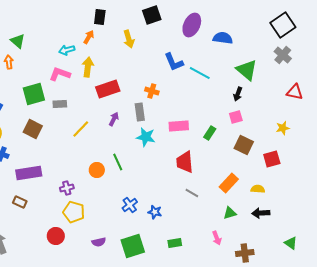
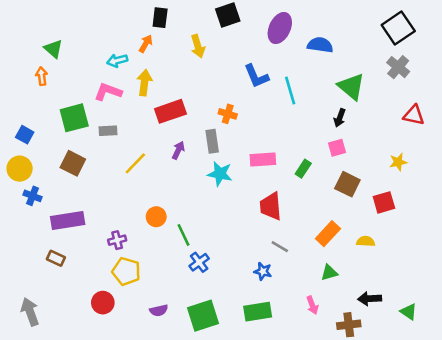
cyan line: (200, 73) -> (290, 90), turned 45
green line: (118, 162) -> (183, 235), moved
blue star: (155, 212) -> (263, 271), moved
black arrow: (261, 213) -> (370, 299), moved
green rectangle: (175, 243) -> (258, 312), size x1.5

